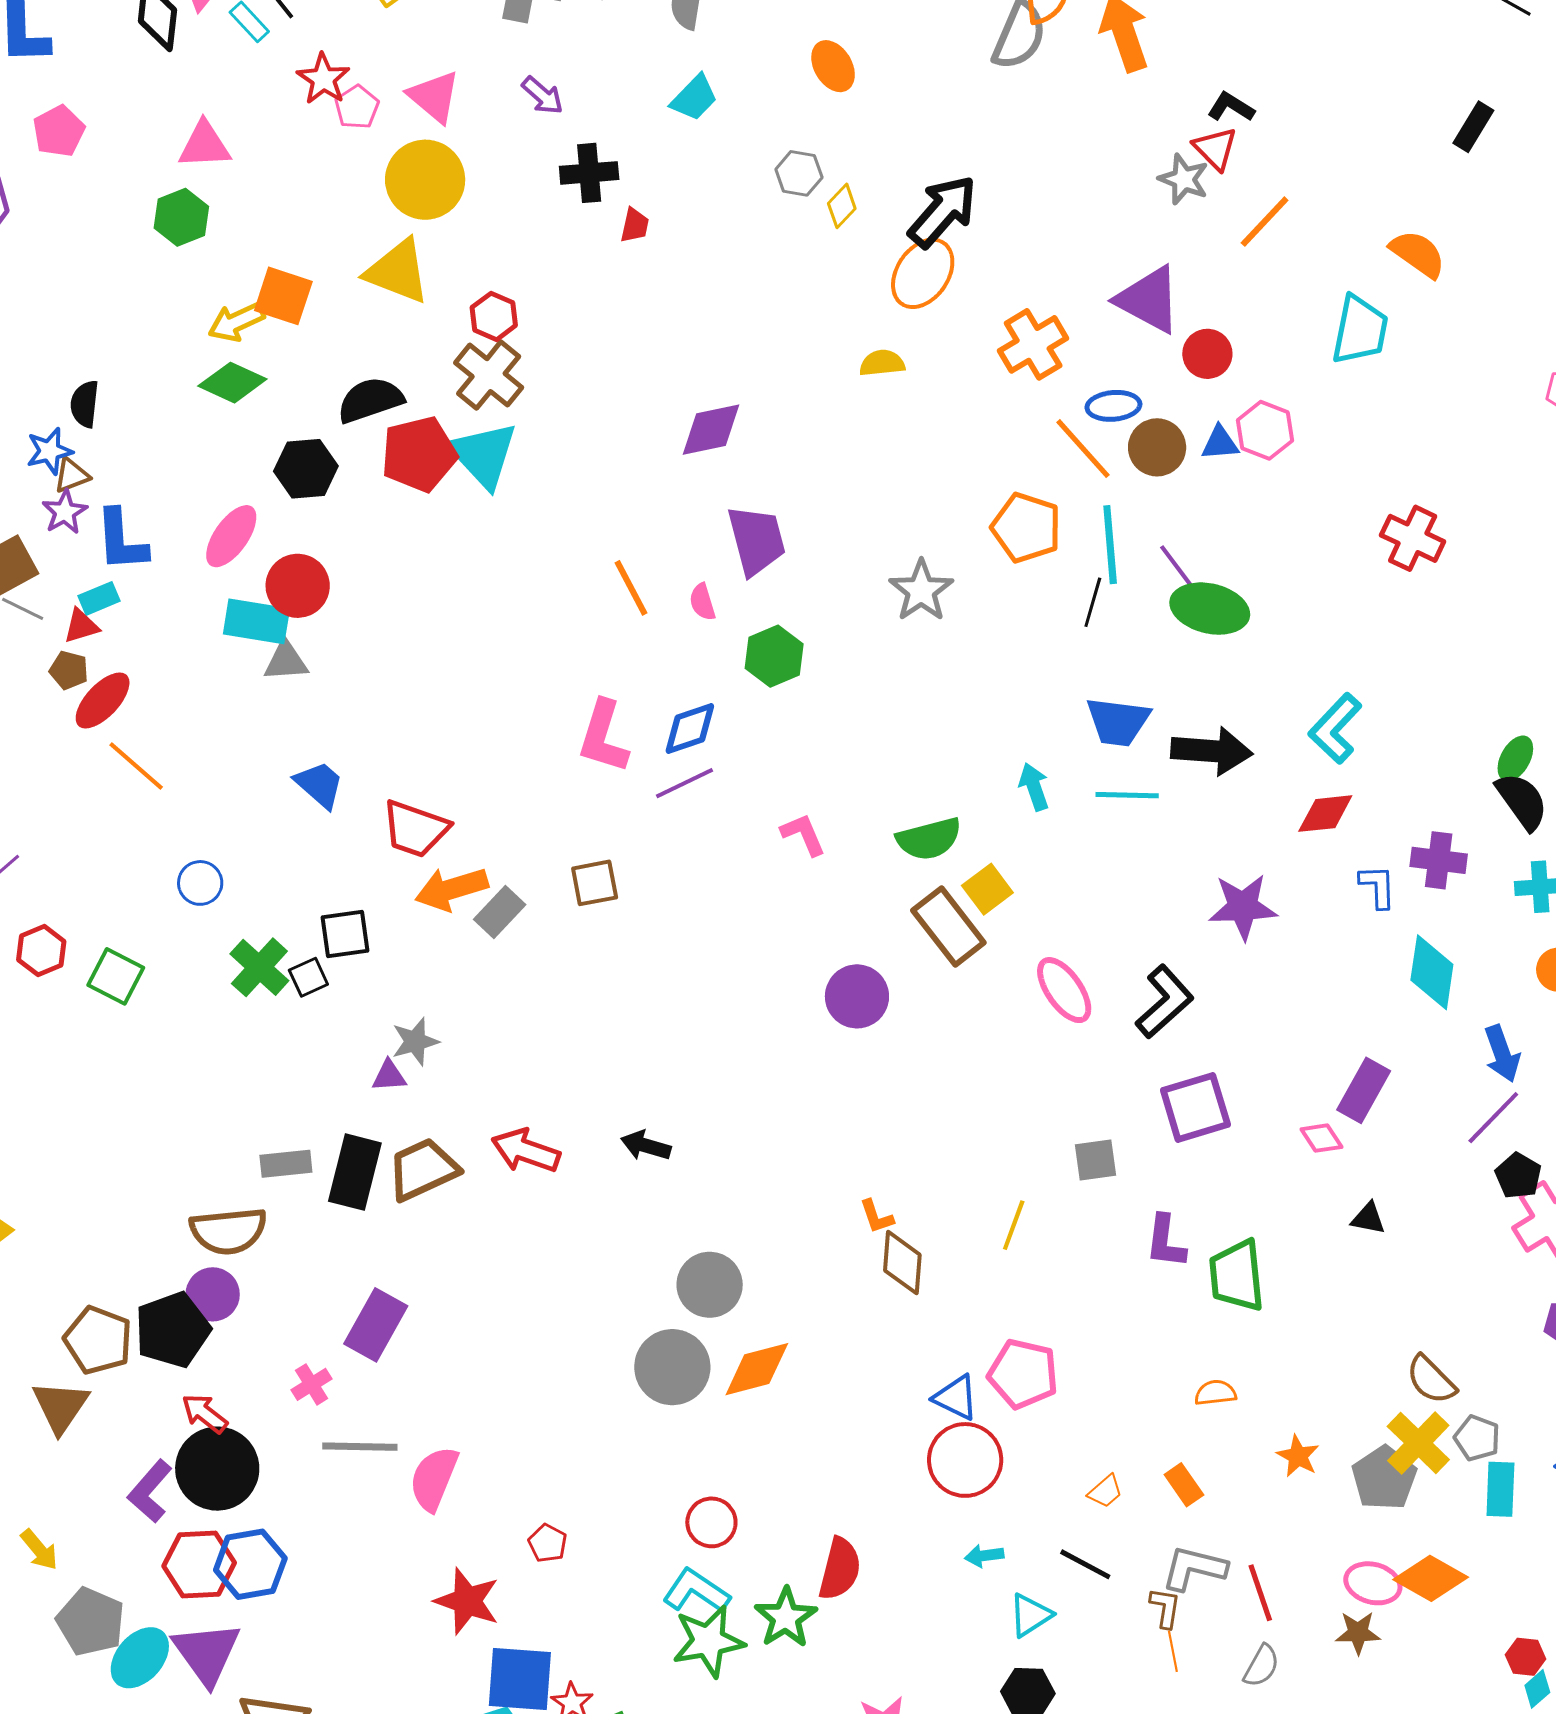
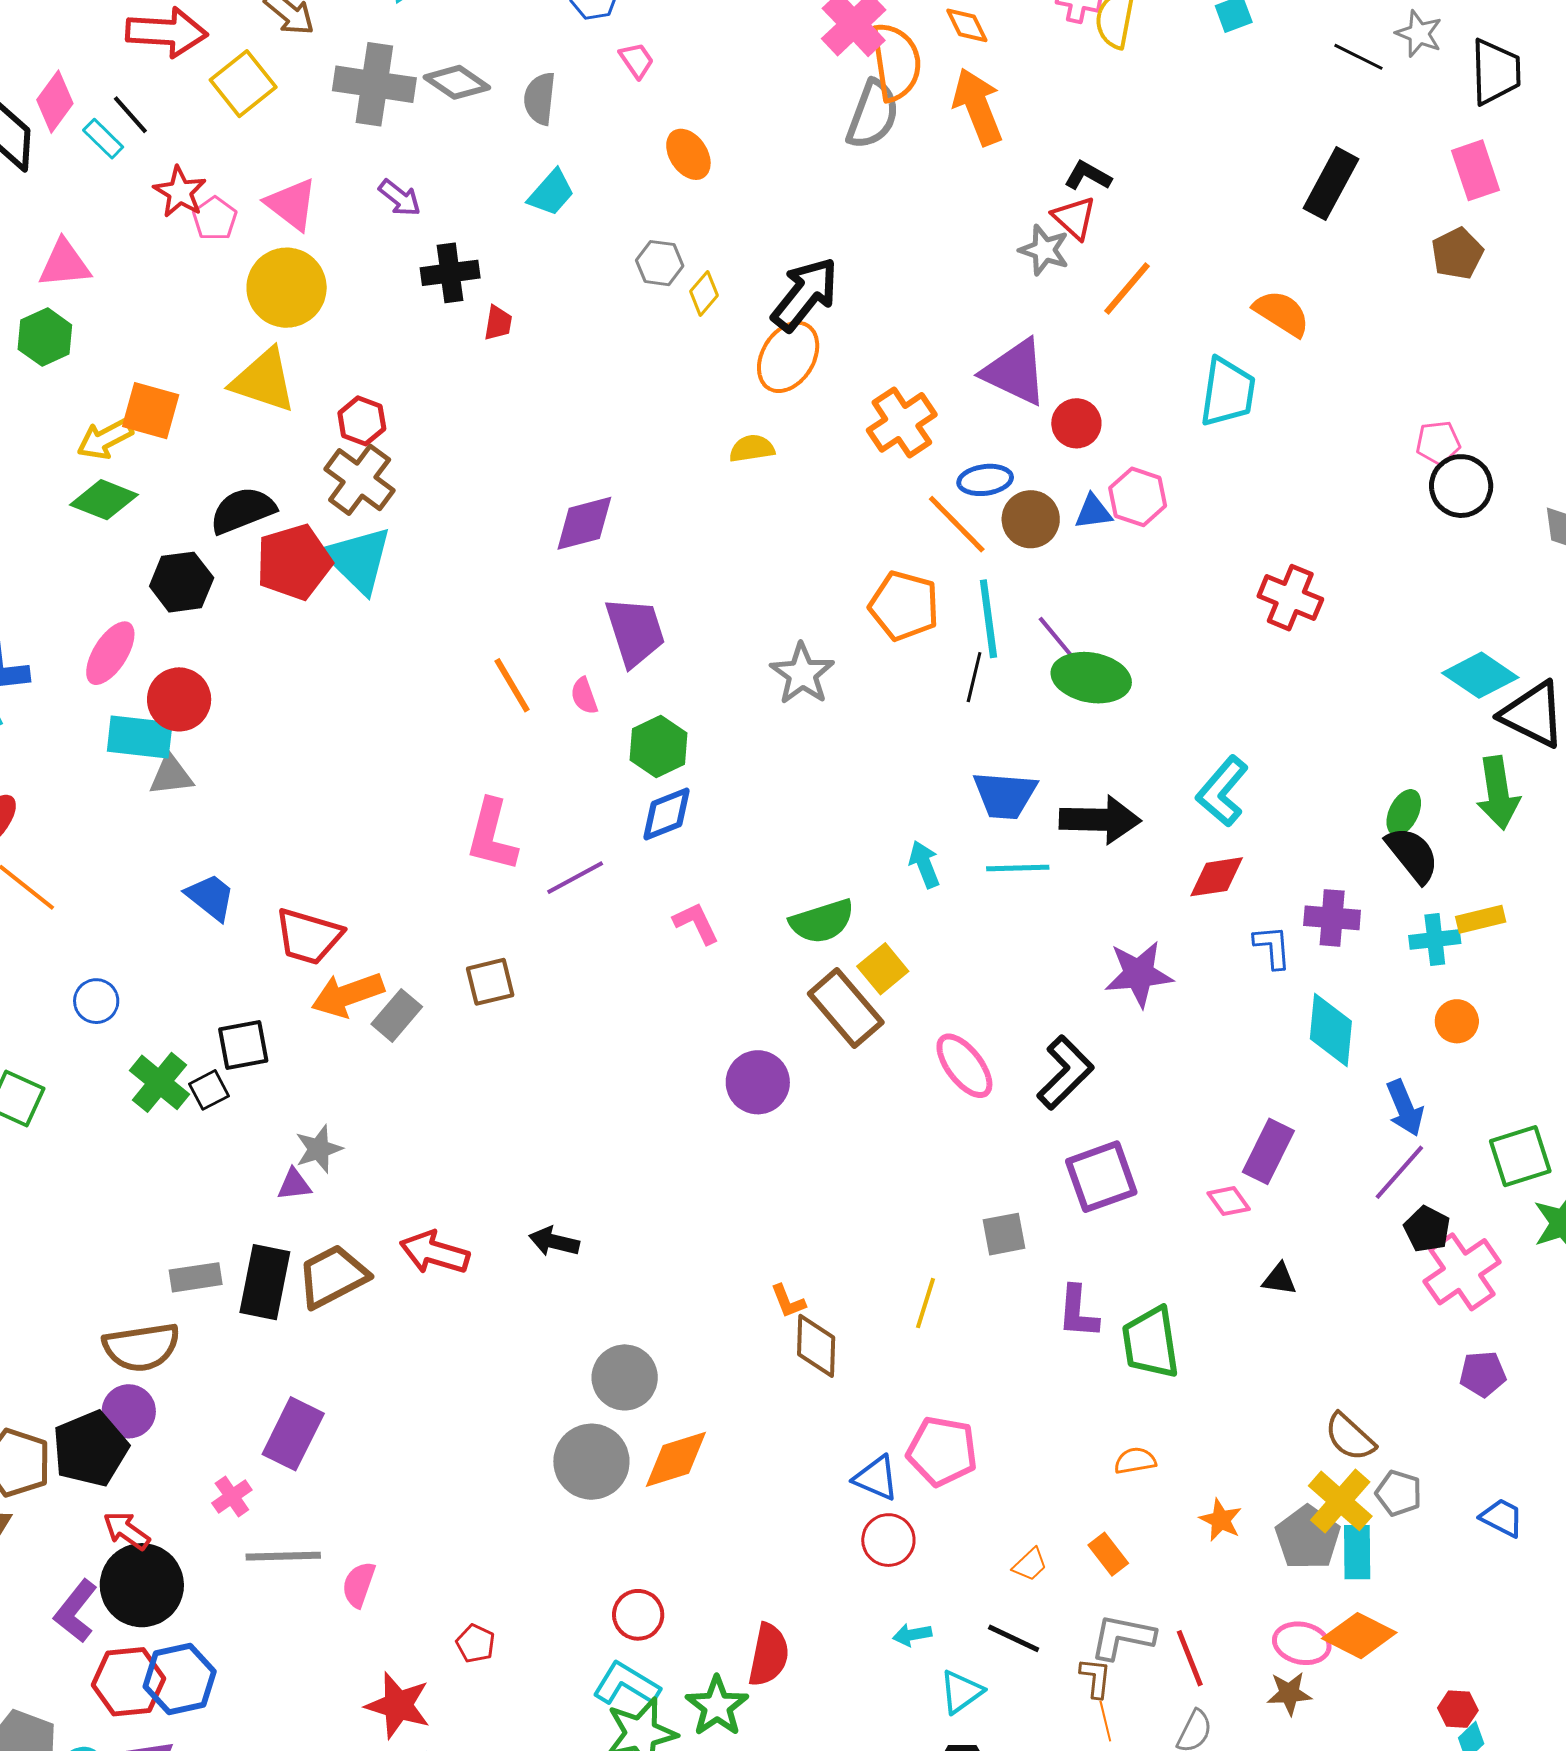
black rectangle: (1473, 127) -> (1331, 184), size x1.4
blue diamond: (690, 728) -> (666, 814), moved
red circle: (965, 1460) -> (888, 1540), size x0.7
pink semicircle: (434, 1479) -> (359, 1584), size x0.7
cyan rectangle: (1500, 1489) -> (1357, 1552), moved

